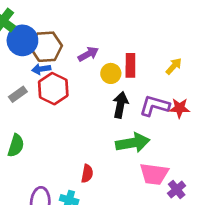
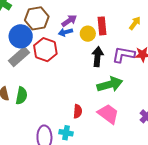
blue circle: (22, 40) -> (21, 36), moved
blue arrow: (41, 69) -> (65, 32), moved
gray rectangle: (18, 94) -> (19, 57), size x1.5
pink trapezoid: (154, 174) -> (108, 114), moved, turned -145

